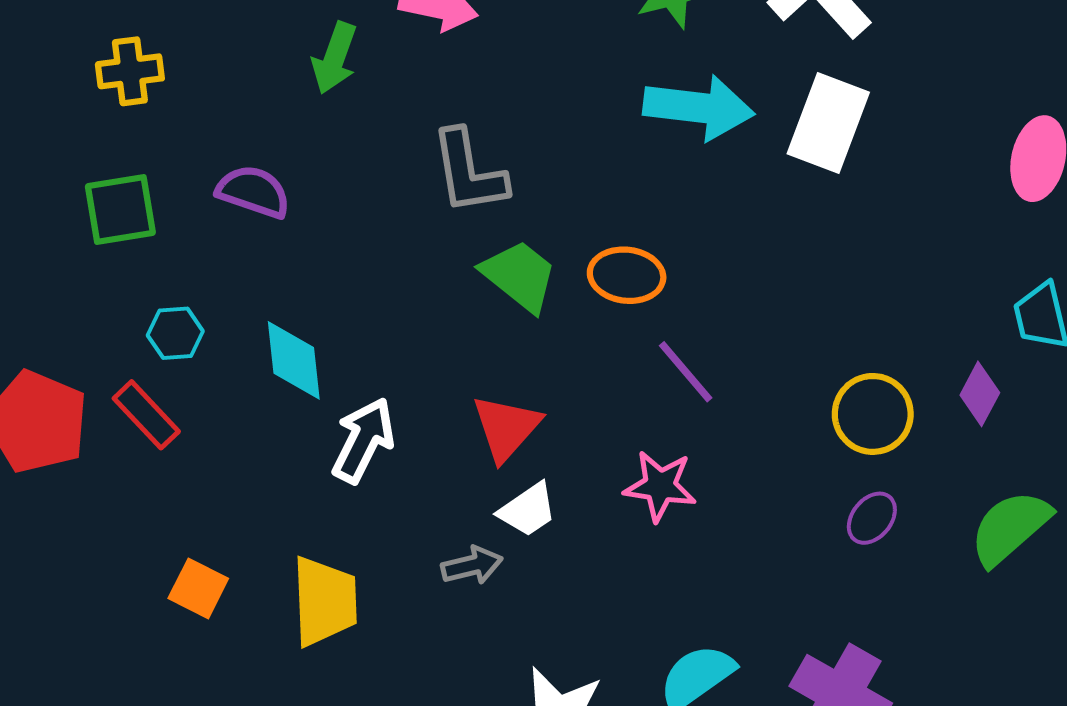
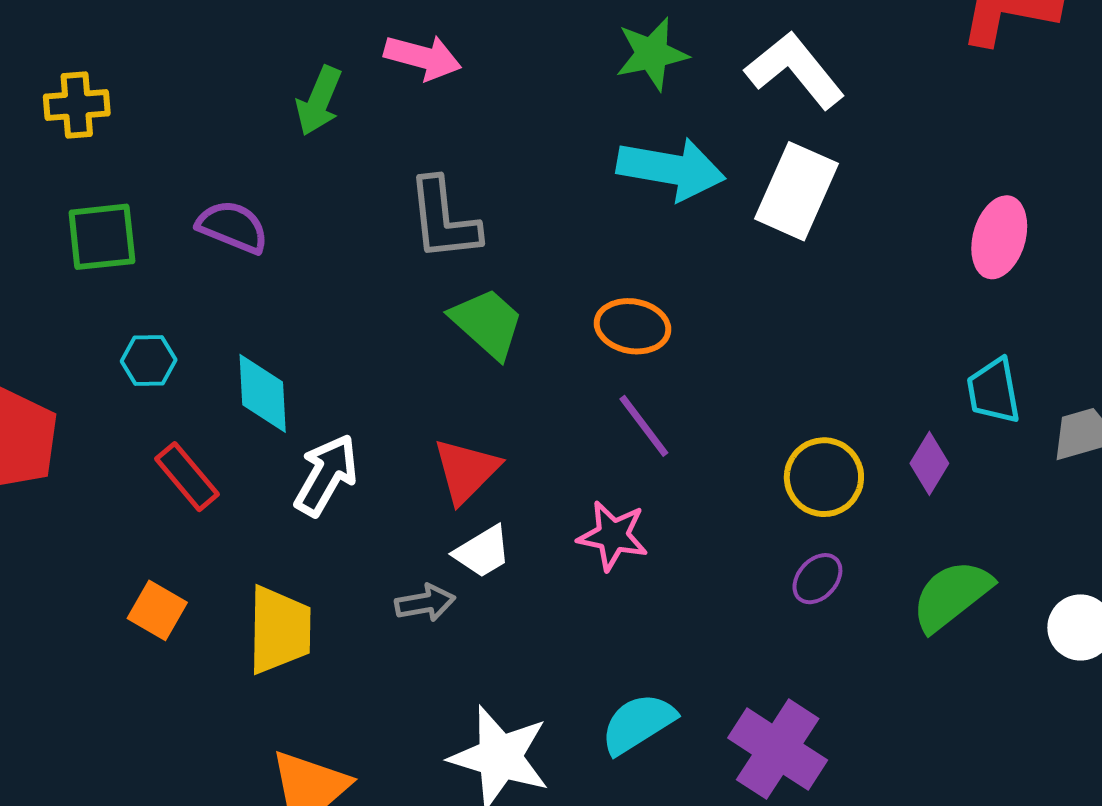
yellow cross: (130, 71) -> (77, 105), moved
orange ellipse: (627, 275) -> (633, 326), moved
red rectangle: (146, 415) -> (187, 477), moved

